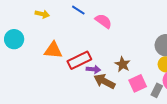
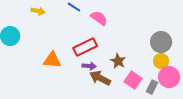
orange triangle: (53, 50) -> (52, 60), moved
red rectangle: (79, 60) -> (85, 47), moved
pink square: (138, 83) -> (133, 80), turned -30

